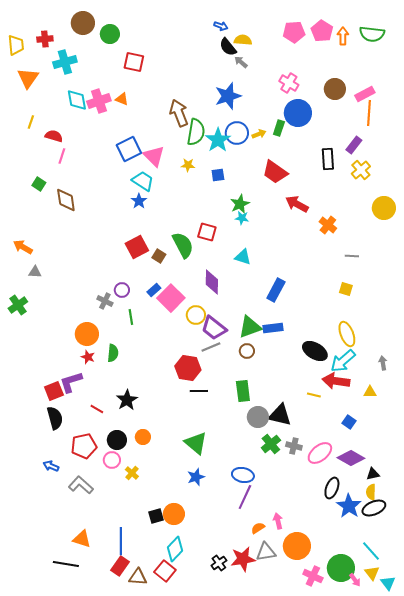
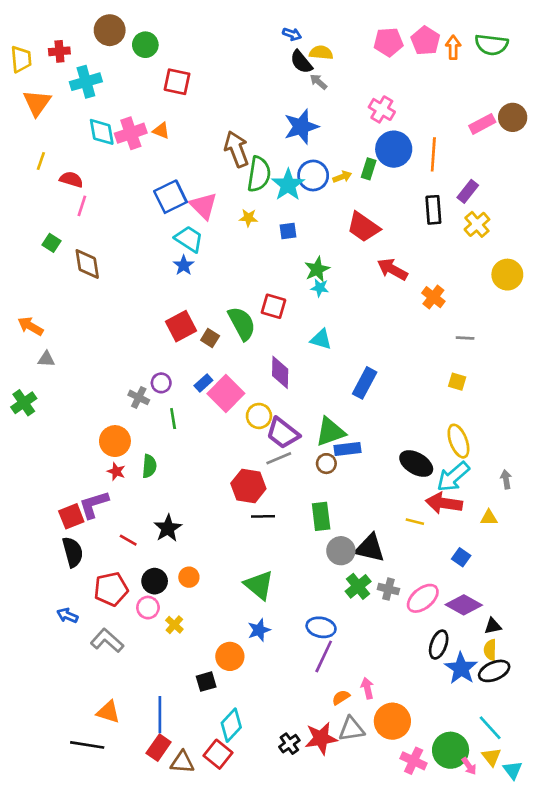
brown circle: (335, 89) -> (513, 117), moved
orange line: (369, 113) -> (433, 154), moved
blue rectangle: (273, 328) -> (347, 449), moved
orange circle: (174, 514) -> (230, 656), moved

